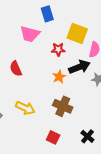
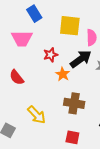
red star: (58, 49) -> (51, 55), moved
yellow arrow: (25, 108) -> (37, 115), turned 36

